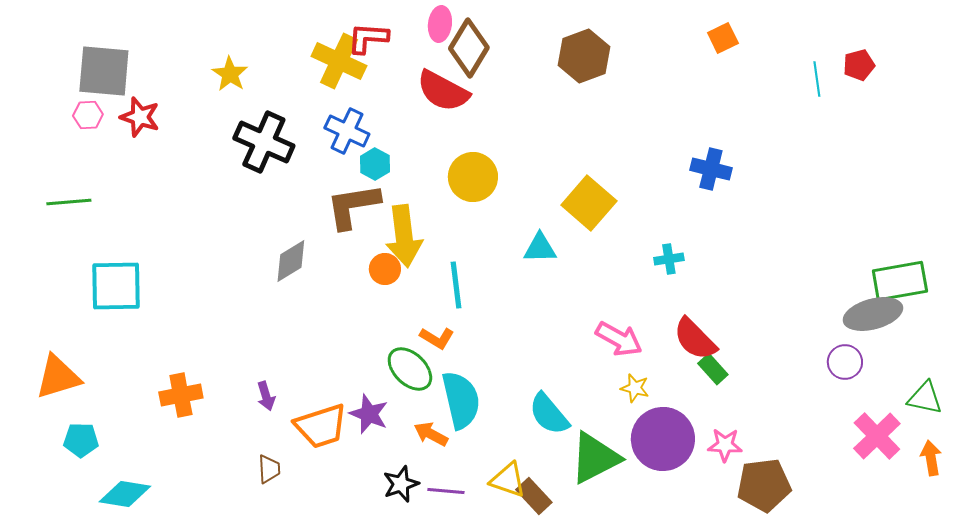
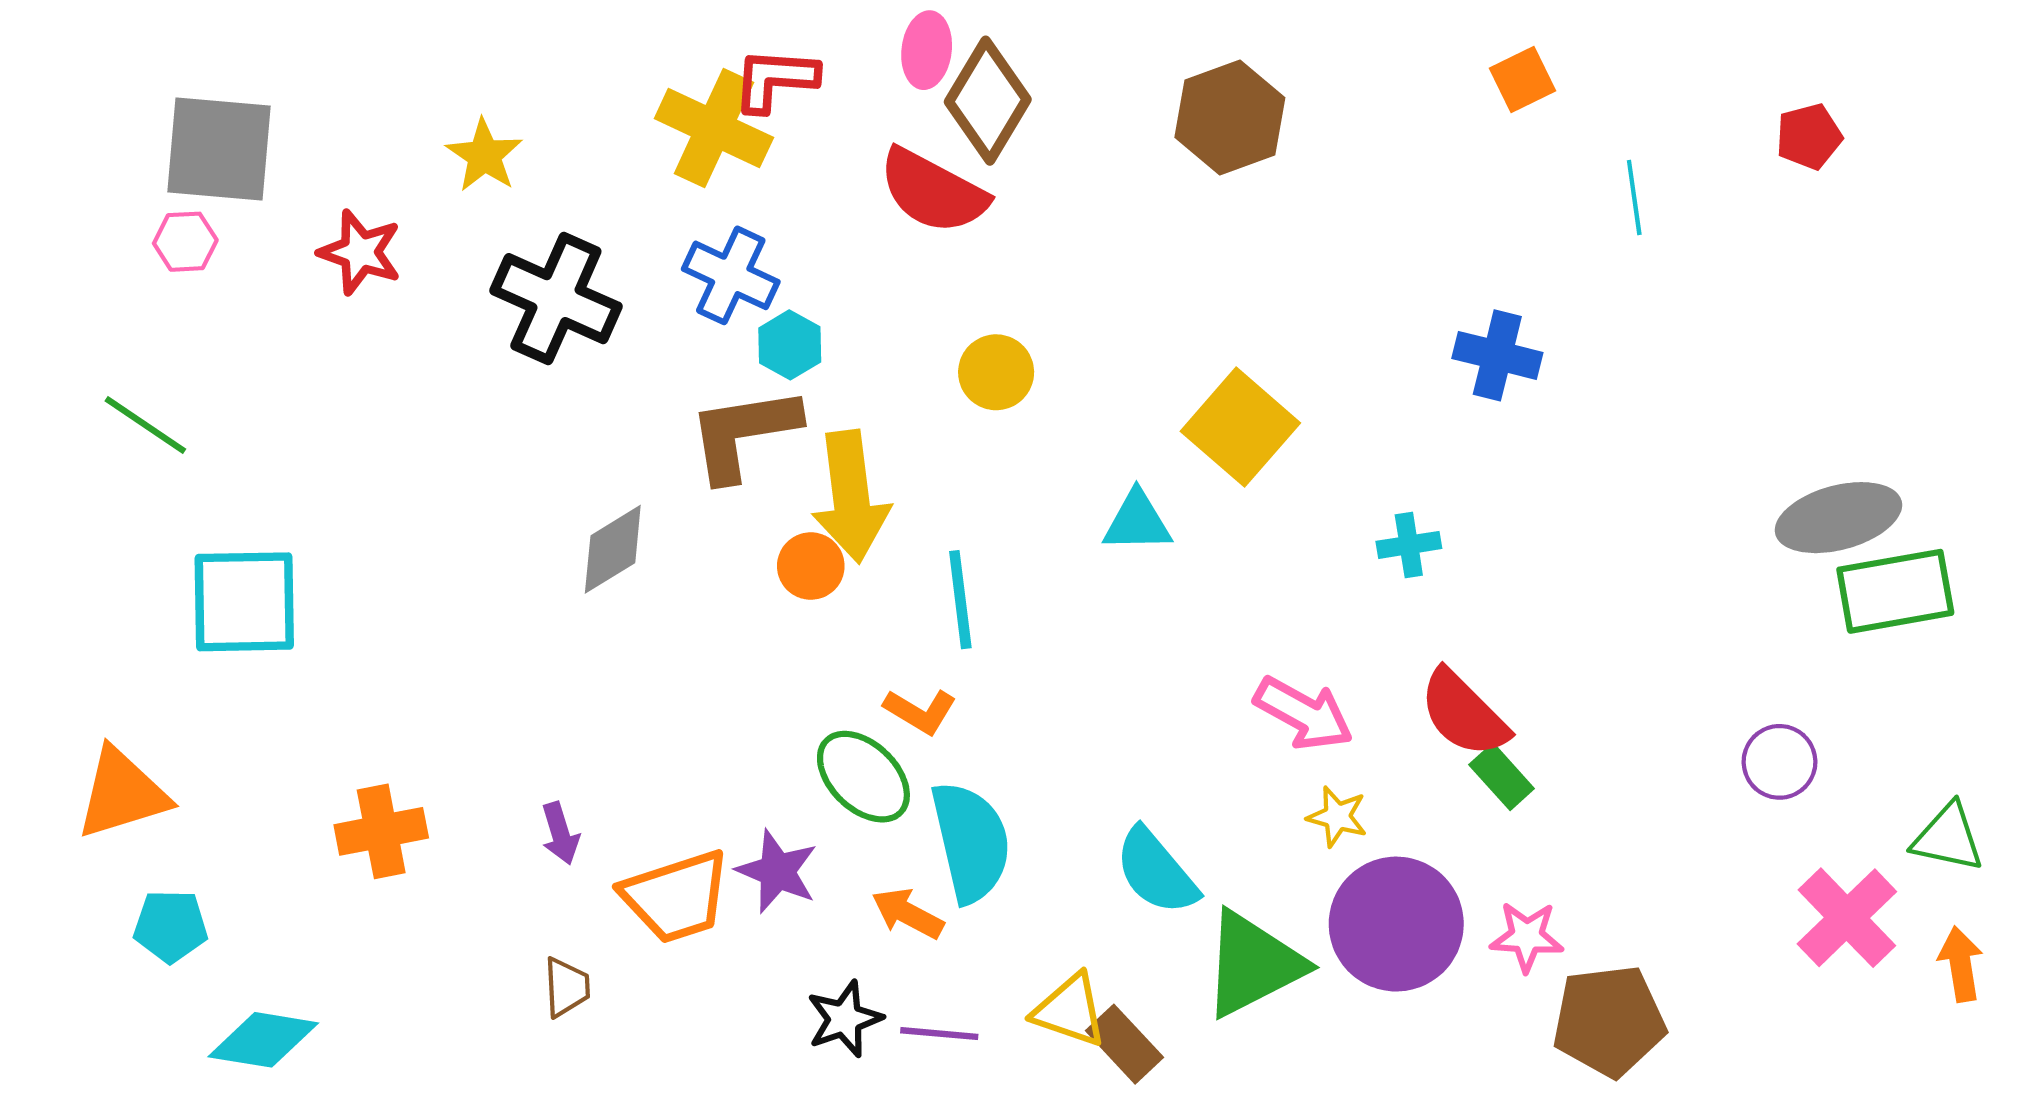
cyan line: (817, 79) -> (1634, 197), moved
red star: (140, 117) -> (360, 252), moved
yellow circle: (473, 177) -> (996, 372), size x0.7
green line: (69, 202) -> (145, 425), turned 39
gray ellipse: (873, 314) -> (1838, 518), moved

